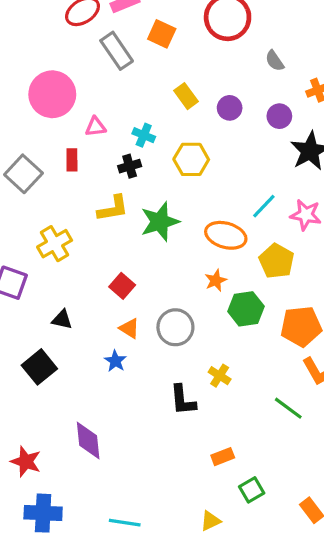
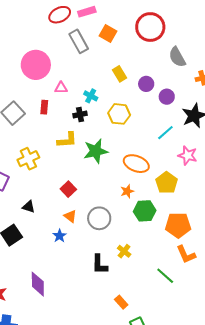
gray semicircle: (275, 61) -> (177, 57), size x1.5
purple circle: (279, 116) -> (167, 97), moved
cyan line: (264, 206) -> (165, 133), moved
orange rectangle: (223, 457) -> (121, 302), turned 64

